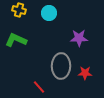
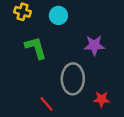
green L-shape: (16, 40) -> (36, 48), moved, turned 50
red star: (85, 73) -> (101, 99), moved

